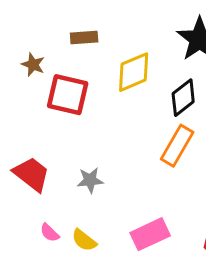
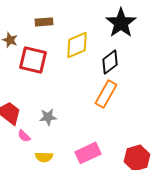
pink semicircle: (50, 233) -> (24, 136), moved
yellow semicircle: (84, 240) -> (44, 157), turned -36

